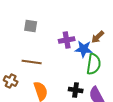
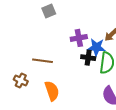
gray square: (31, 26) -> (49, 11), moved, turned -32
black cross: (76, 90) -> (88, 58), moved

